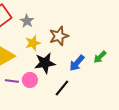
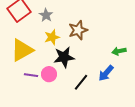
green arrow: (100, 57) -> (119, 51), turned 32
blue arrow: (77, 63) -> (106, 73), moved

